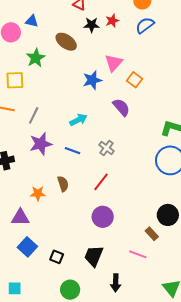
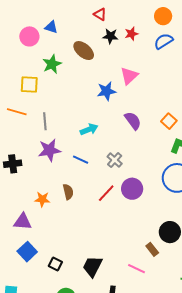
orange square: (135, 80) -> (169, 121), moved
gray line: (34, 115) -> (45, 121), turned -36
purple circle: (103, 217) -> (132, 189), moved

